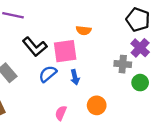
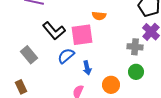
blue arrow: (75, 77) -> (87, 68), moved
green circle: (140, 83) -> (136, 72), moved

